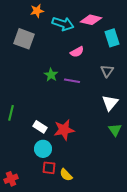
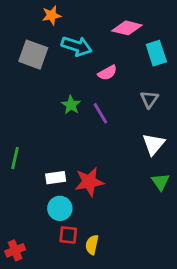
cyan arrow: (63, 24) -> (77, 46), moved
purple line: (72, 81) -> (100, 113), turned 49
white rectangle: (40, 127) -> (56, 178), turned -40
yellow semicircle: (66, 175) -> (92, 245), turned 56

